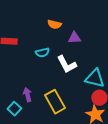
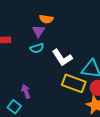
purple triangle: (75, 38) -> (39, 31), moved, turned -48
yellow rectangle: (55, 102) -> (74, 83), moved, turned -35

